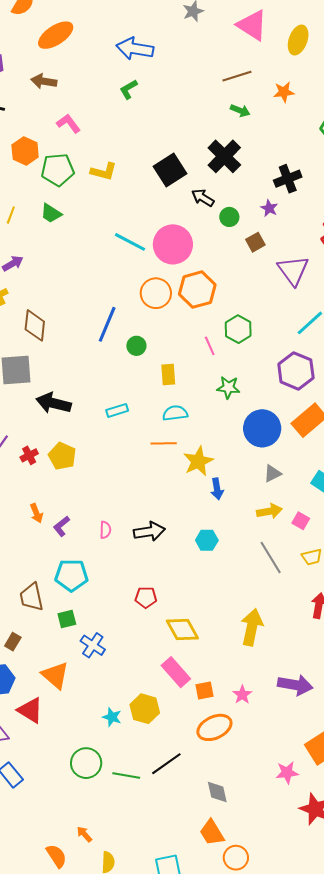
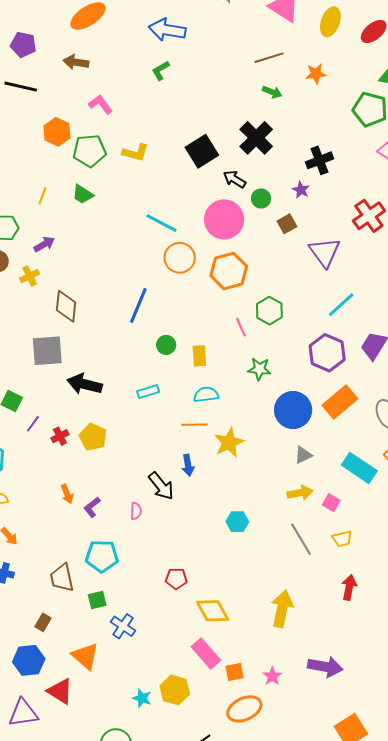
pink circle: (173, 244) -> (224, 219), moved
orange circle: (156, 293) -> (180, 258), moved
green circle: (136, 346) -> (166, 345), moved
blue arrow: (217, 489) -> (188, 465), moved
black arrow: (149, 531) -> (161, 486), moved, turned 60

